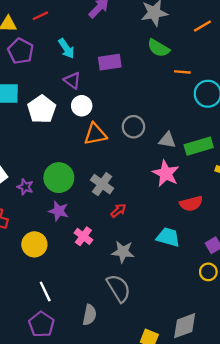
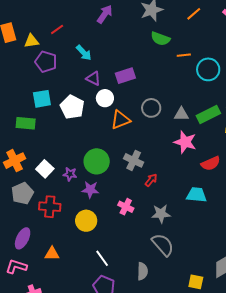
purple rectangle: (110, 62) -> (125, 76), moved
purple star: (59, 211) -> (90, 190), moved

